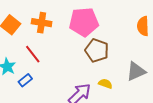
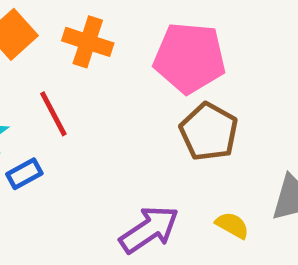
yellow semicircle: (105, 84) -> (232, 225), moved

